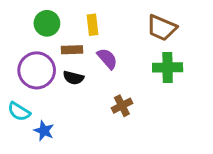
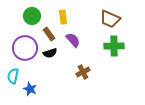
brown rectangle: (72, 50) -> (49, 34), turned 56
black semicircle: (73, 78) -> (50, 53), turned -32
cyan semicircle: (19, 112) -> (13, 76), turned 70

